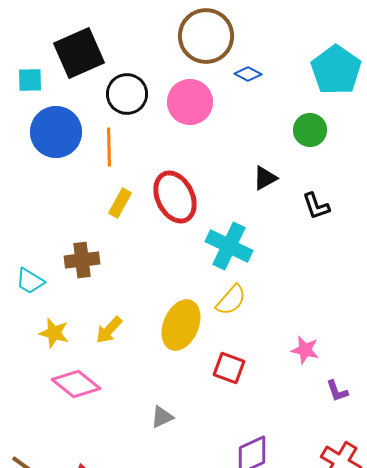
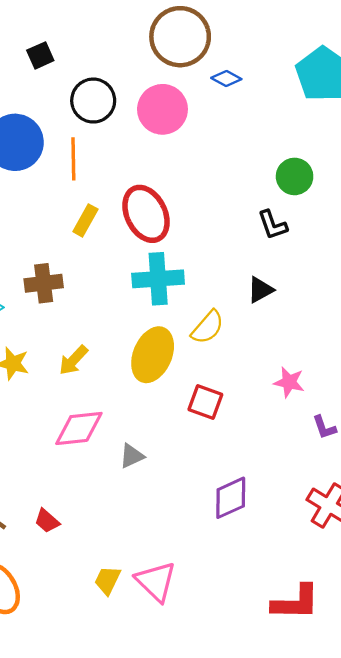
black square: (79, 53) -> (40, 55), size x0.5
green circle: (310, 130) -> (295, 176), moved
black triangle: (265, 178) -> (260, 290), moved
black L-shape: (316, 206) -> (273, 225), moved
cyan cross: (229, 246) -> (158, 279), moved, turned -30
pink diamond: (76, 384) -> (79, 428), moved, turned -45

